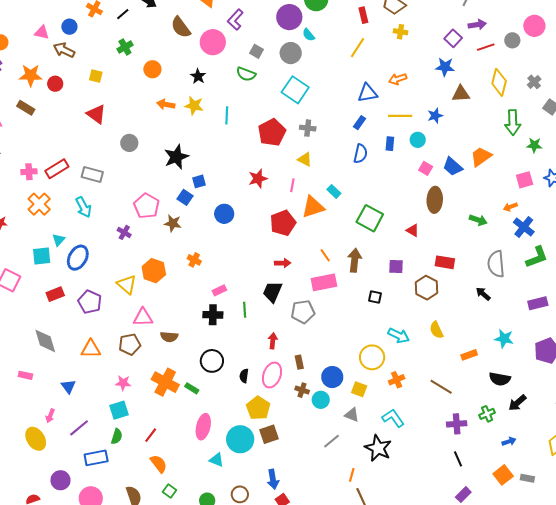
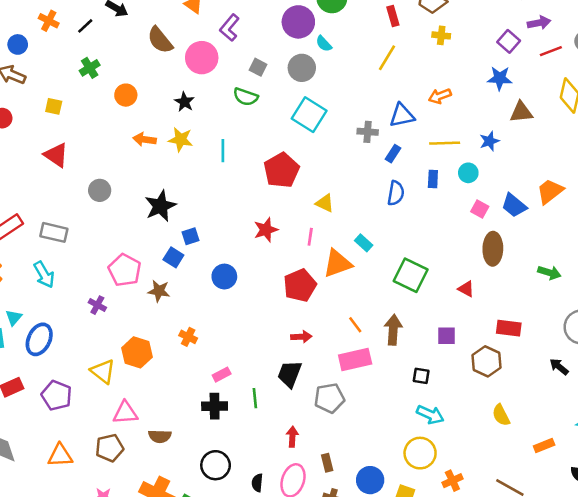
gray cross: (308, 128) -> (368, 132), moved
cyan arrow: (399, 336) -> (430, 415), moved

